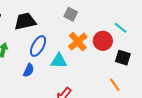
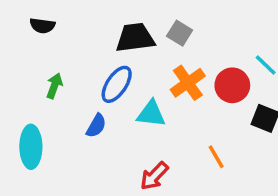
black trapezoid: (25, 21) -> (135, 38), moved
orange line: (115, 85) -> (216, 157), moved

